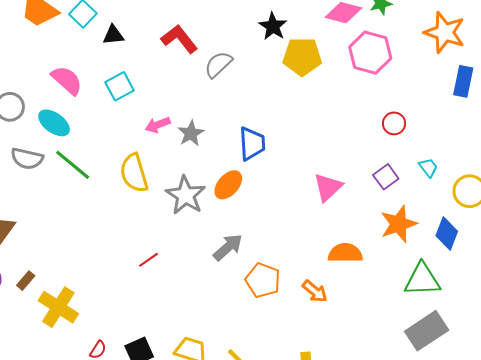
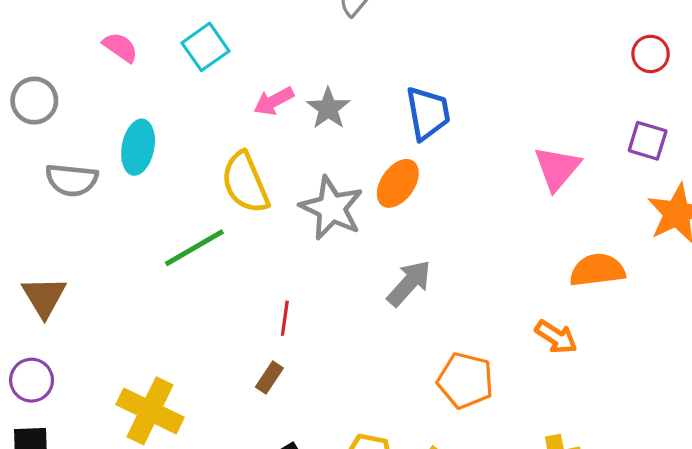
pink semicircle: (67, 80) -> (120, 47), size x0.7
cyan ellipse: (54, 123) -> (138, 147), moved, turned 72
green line: (73, 165) -> (194, 248), moved, turned -63
purple square: (386, 177) -> (648, 141), turned -30
red line: (149, 260) -> (285, 318), turned -40
orange pentagon: (263, 280) -> (465, 381), moved
brown rectangle: (26, 281) -> (269, 377), moved

